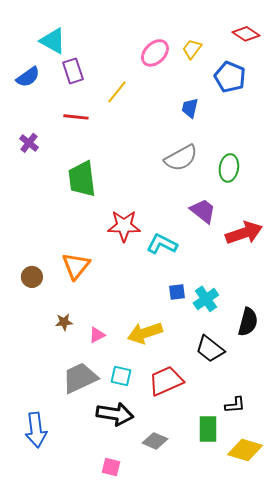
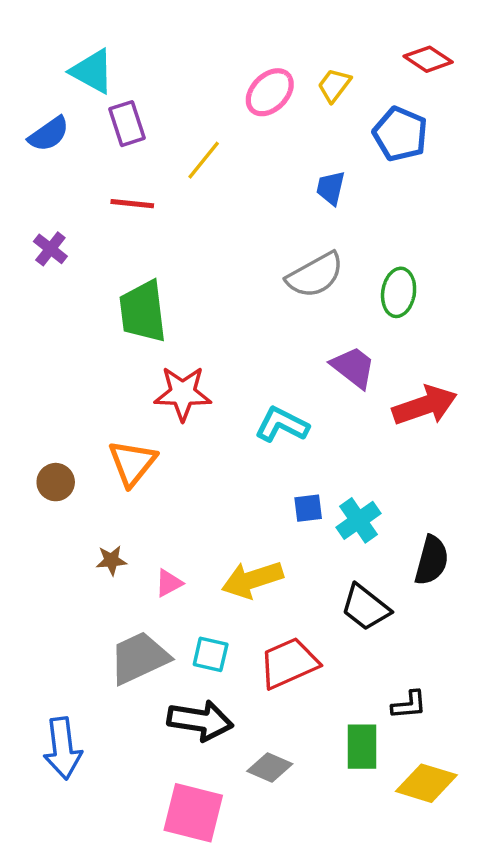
red star: (124, 226) -> (183, 393), moved
pink square: (111, 467) -> (193, 813), size x1.8

